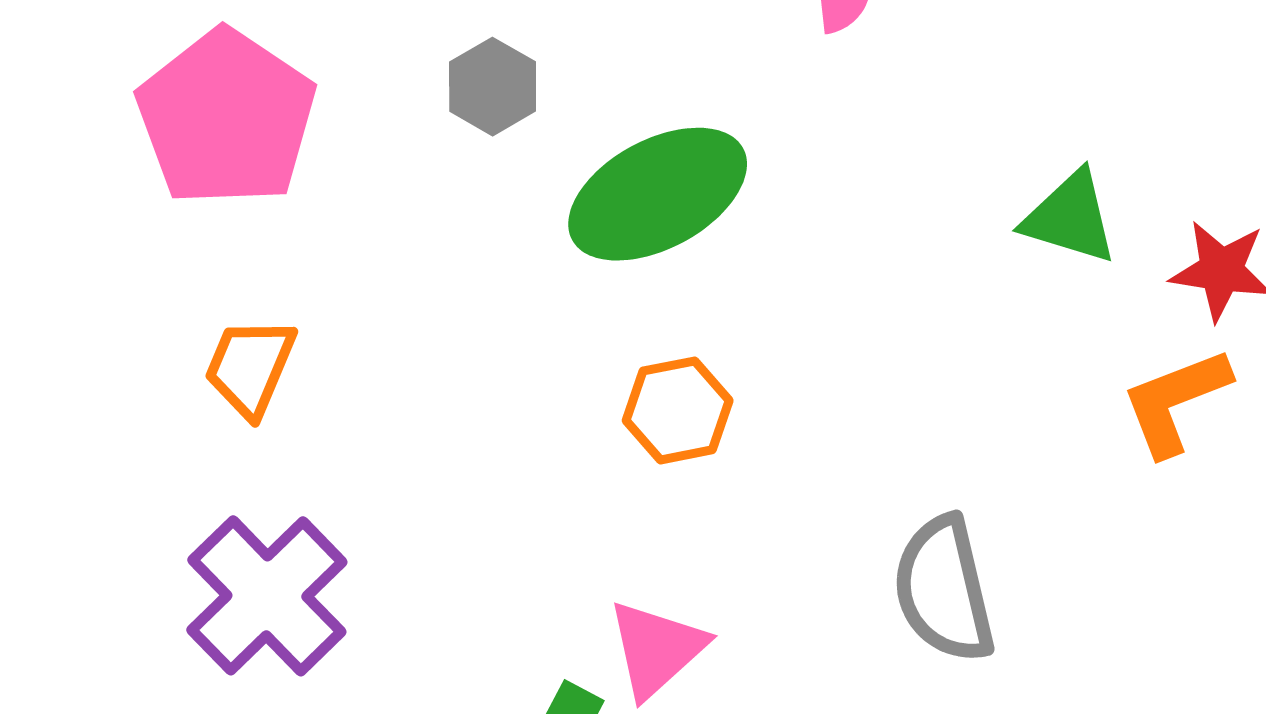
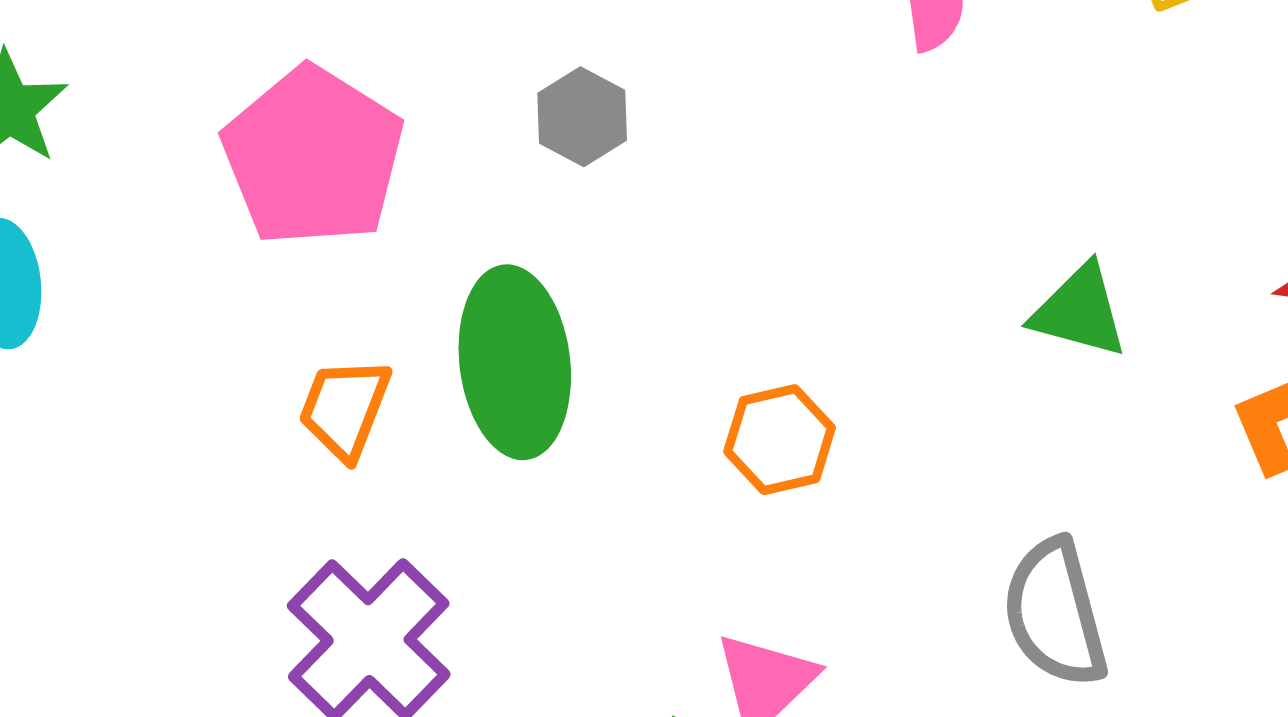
green ellipse: (658, 194) -> (515, 362), moved, turned -67
green triangle: (1070, 218) -> (1079, 311), moved

